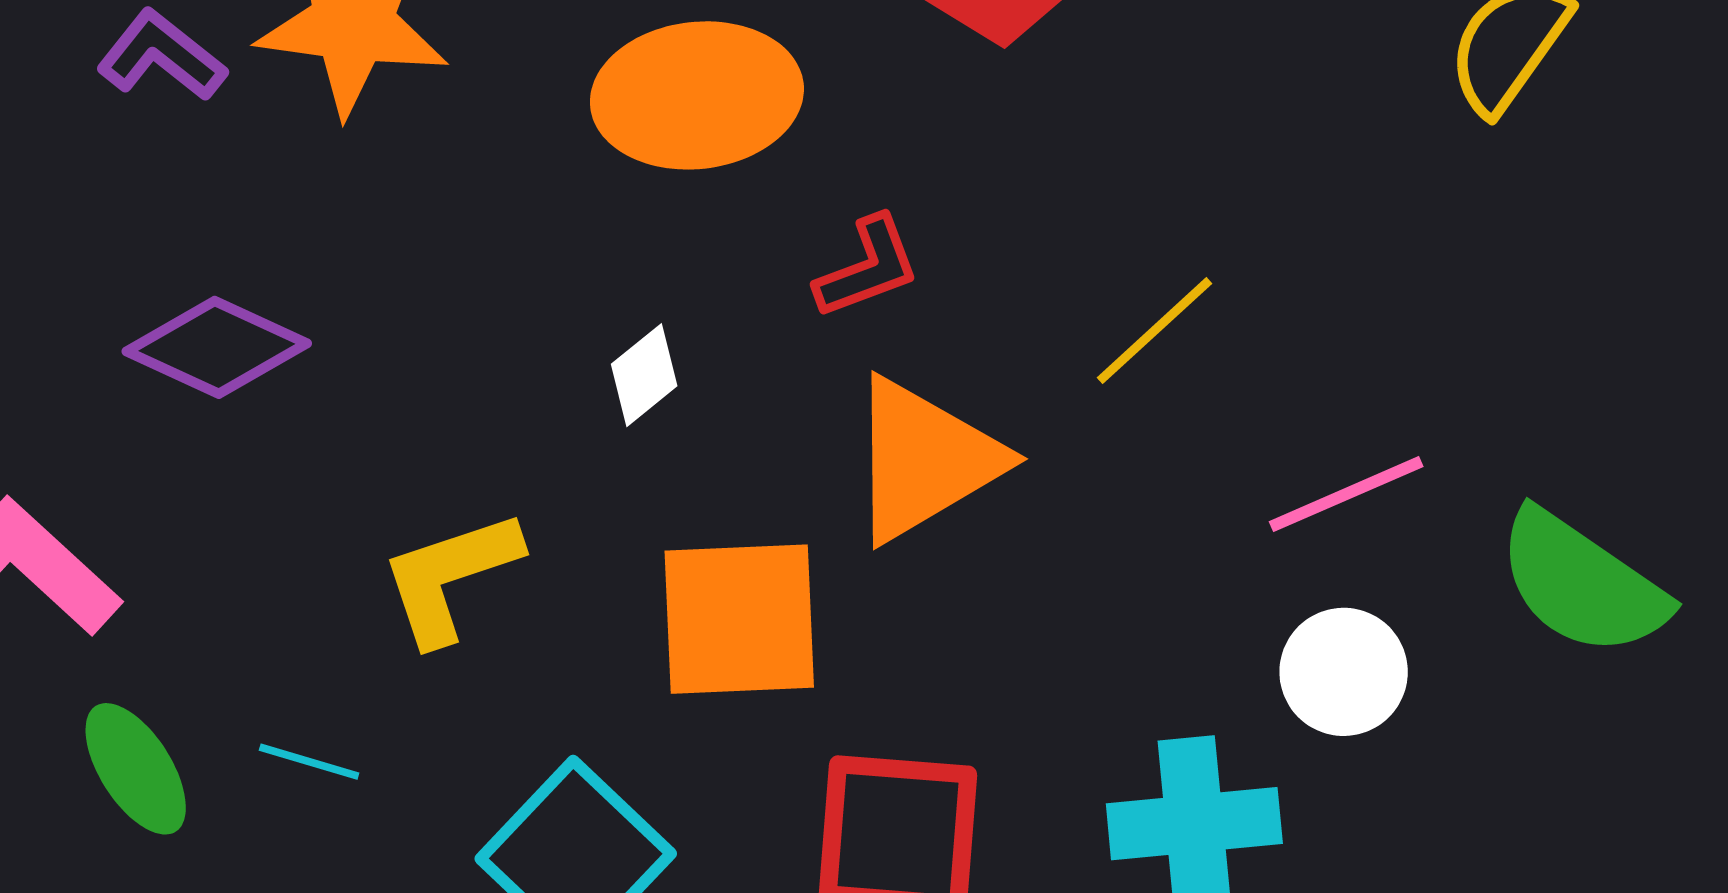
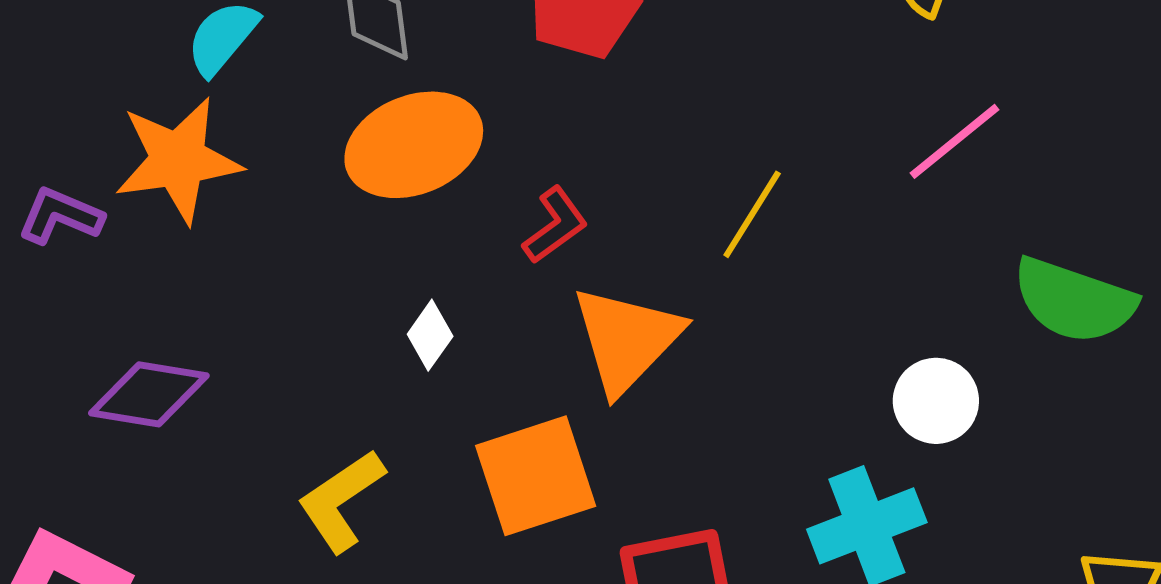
pink line: (1346, 494) -> (954, 141), moved

